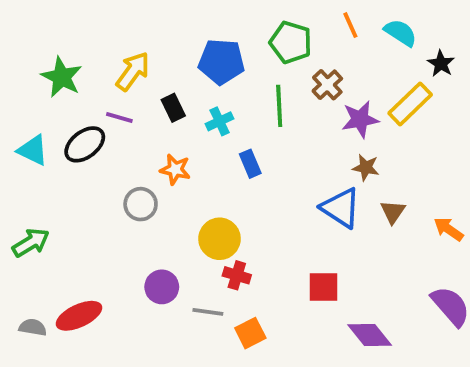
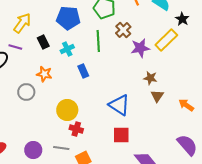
brown star: (366, 168) -> (150, 78), moved
blue triangle: (341, 208) -> (119, 105), moved
purple circle: (162, 287) -> (33, 150), moved

